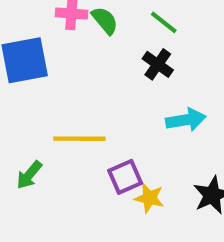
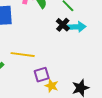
cyan arrow: (186, 120) -> (77, 27), moved

